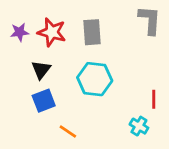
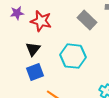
purple star: (20, 32) -> (17, 13), moved
gray rectangle: (92, 32) -> (87, 20), moved, turned -42

